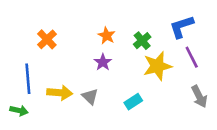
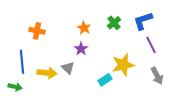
orange cross: (47, 39) -> (37, 31), turned -35
green cross: (142, 41) -> (114, 23), moved
yellow star: (157, 66) -> (123, 65), moved
gray triangle: (90, 97) -> (68, 68), moved

